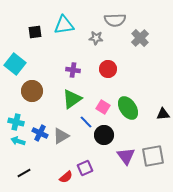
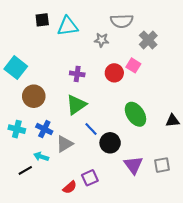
black square: (35, 32) -> (42, 20), moved
pink square: (103, 107) -> (133, 65), moved
blue cross: (40, 133) -> (44, 129), moved
cyan arrow: (18, 141) -> (41, 157), moved
gray square: (153, 156) -> (162, 165), size x0.7
black line: (24, 173) -> (25, 170), moved

